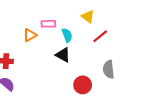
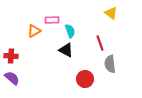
yellow triangle: (88, 17) -> (111, 13), moved
red line: (100, 36) -> (100, 43), moved, turned -70

